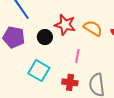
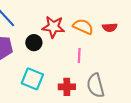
pink line: (77, 56) -> (79, 55), moved

